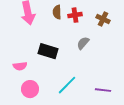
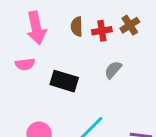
brown cross: (103, 19) -> (130, 25), moved, turned 32
pink semicircle: (20, 66) -> (25, 64), moved

